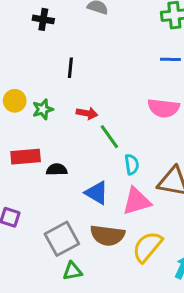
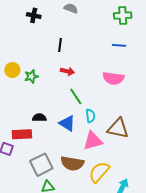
black line: (70, 68) -> (60, 45), moved
red arrow: (87, 113) -> (67, 71), moved
red rectangle: (26, 157) -> (22, 134), moved
blue triangle: (97, 193) -> (67, 123), moved

